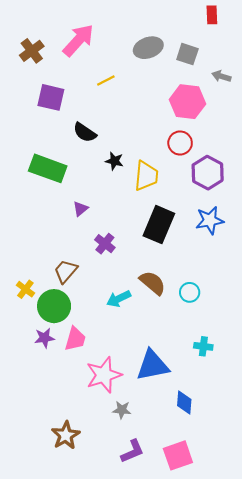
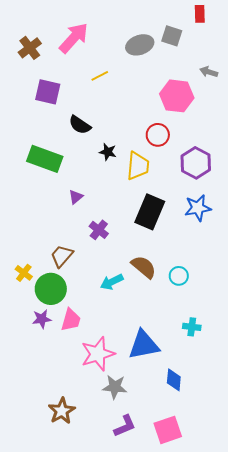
gray square: (187, 54) -> (172, 36), moved
red circle: (180, 143) -> (158, 135), moved
gray star: (122, 410) -> (115, 387), size x1.4

